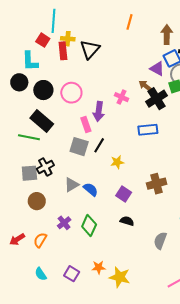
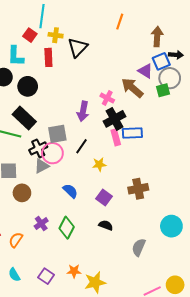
red rectangle: (63, 51) -> (48, 57), moved
brown arrow: (145, 86) -> (132, 88), size x1.6
pink circle: (71, 93) -> (52, 153), moved
black cross: (157, 99) -> (115, 119), moved
pink rectangle: (86, 124) -> (116, 137), moved
gray square: (79, 147) -> (57, 134), moved, turned -30
black cross: (45, 167) -> (38, 148), moved
gray triangle: (72, 185) -> (42, 166), moved
brown circle: (37, 201) -> (22, 193), moved
yellow star: (120, 277) -> (95, 282), turned -30

